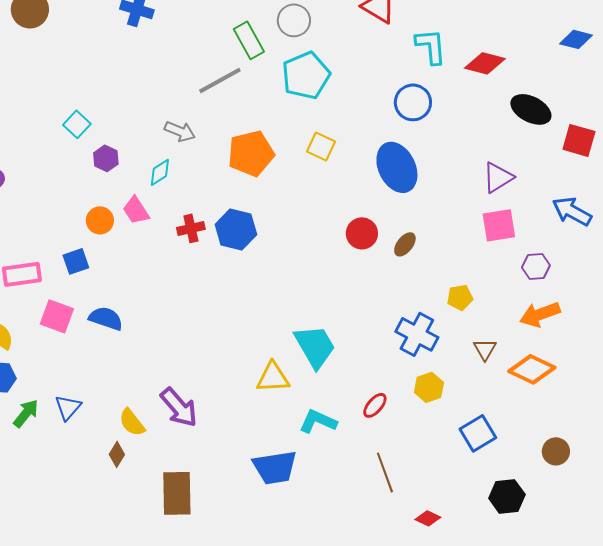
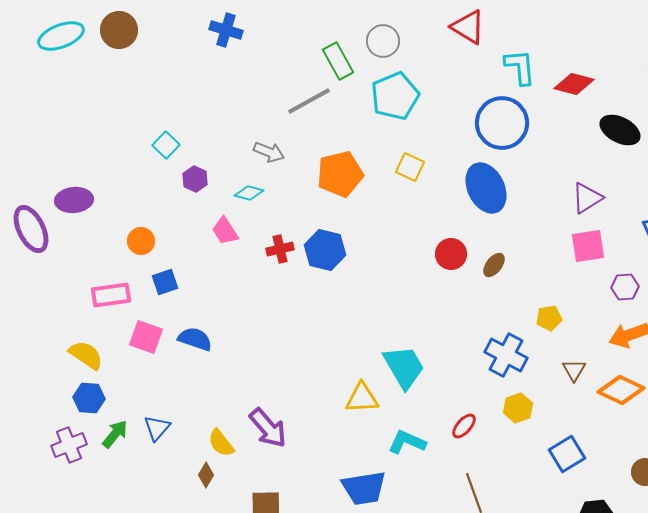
blue circle: (413, 102) -> (502, 123), size x1.4
cyan diamond: (160, 172) -> (249, 193), turned 48
orange circle: (100, 220) -> (141, 241), moved

